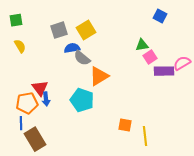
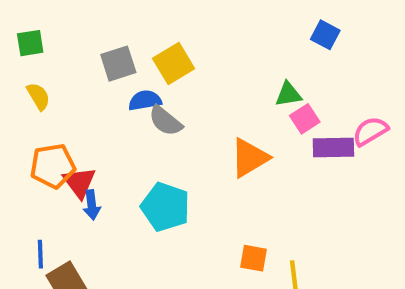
orange triangle: (99, 76) -> (249, 158), moved
orange pentagon: (27, 103) -> (53, 166), moved

